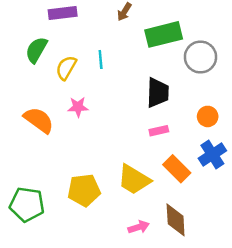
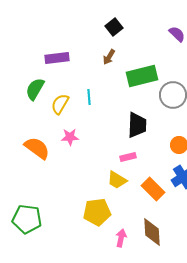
pink rectangle: (159, 131) -> (128, 157), moved
yellow trapezoid: (134, 179) -> (117, 180), moved, size x0.7
yellow pentagon: (84, 190) -> (97, 212), moved
pink arrow: (139, 227) -> (121, 238), turned -60

